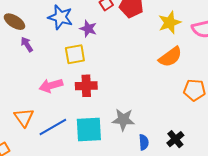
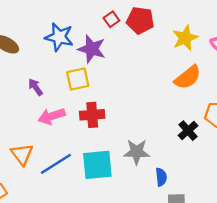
purple star: (88, 29) -> (92, 49), size x1.4
purple arrow: (27, 44) -> (35, 87), moved
black cross: (175, 139) -> (188, 131), moved

